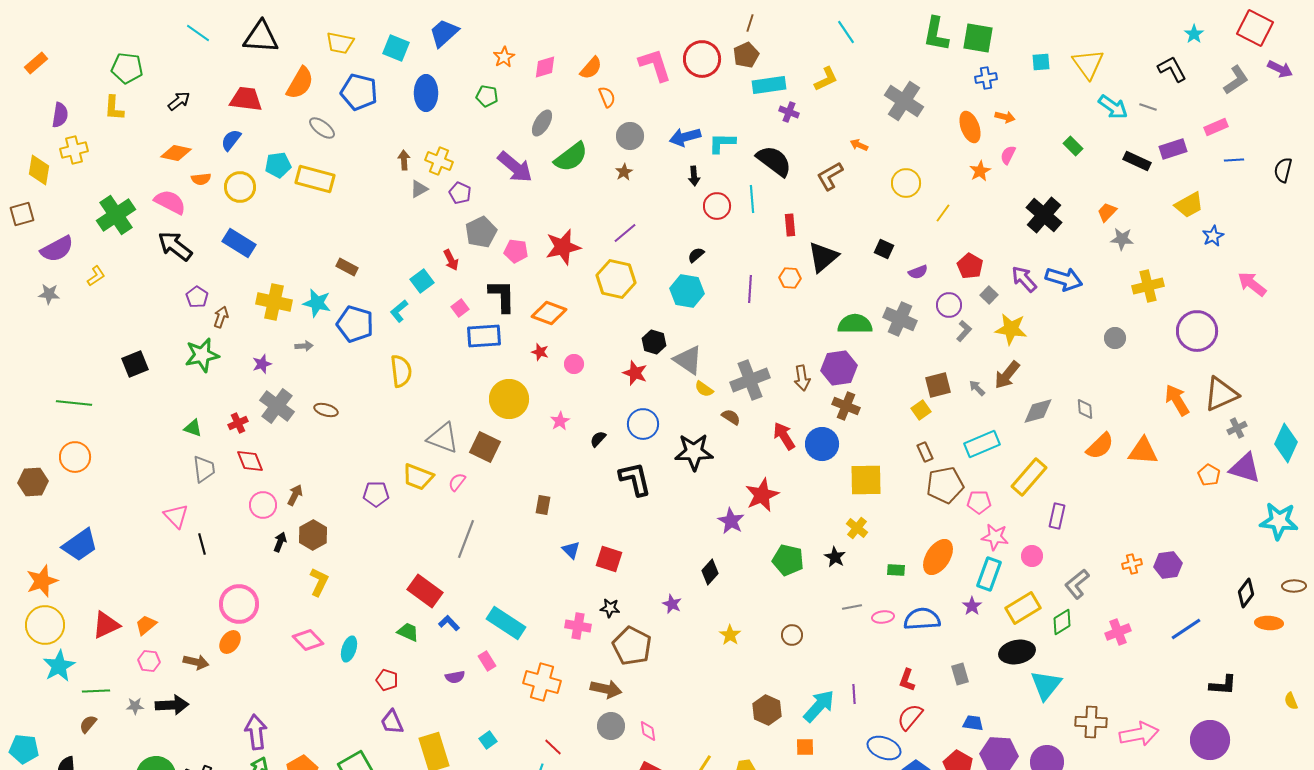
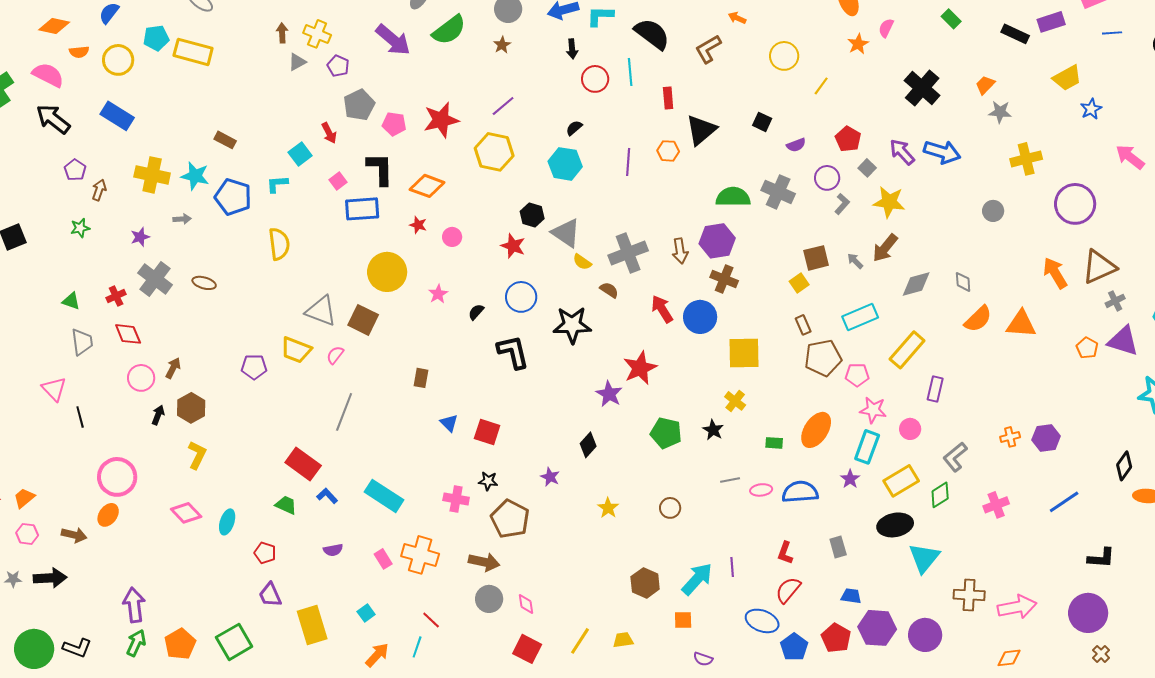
cyan L-shape: (399, 311) -> (277, 184), turned 35
green star: (202, 355) -> (80, 228), size x0.6
pink rectangle: (487, 661) -> (383, 559), moved

